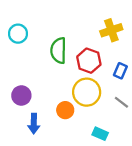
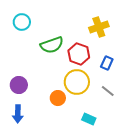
cyan circle: (18, 34) -> (22, 22), moved
green semicircle: (58, 51) -> (52, 45), turned -110
blue arrow: (34, 124) -> (18, 114), moved

